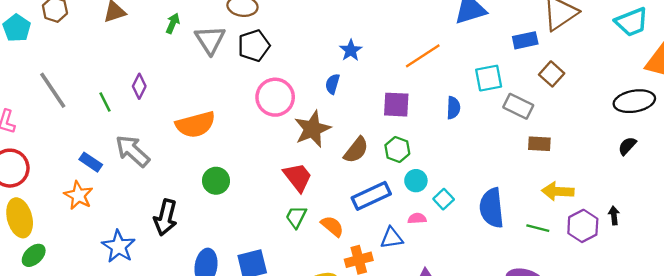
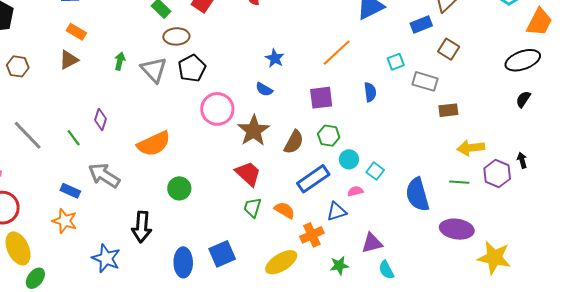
cyan square: (489, 78) -> (396, 62), size x0.7
blue semicircle: (332, 84) -> (264, 89), turned -66
blue semicircle: (492, 208) -> (417, 195), moved

